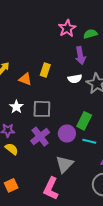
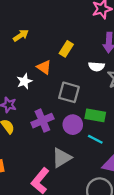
orange triangle: (25, 79) -> (44, 67), moved
gray square: (42, 109) -> (69, 92), moved
green rectangle: (84, 121) -> (95, 115), turned 60

